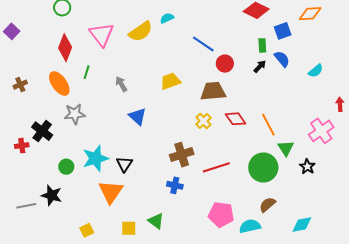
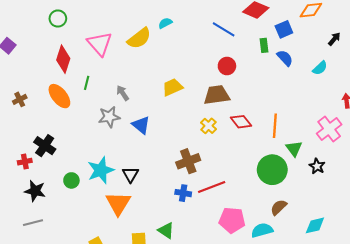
blue line: (203, 44) -> (224, 29), moved
black arrow: (260, 66) -> (334, 39), moved
gray star: (75, 114) -> (109, 117), moved
orange line: (268, 125) -> (275, 126), turned 35
red line: (216, 167) -> (212, 187), moved
black star: (52, 195) -> (35, 191), moved

